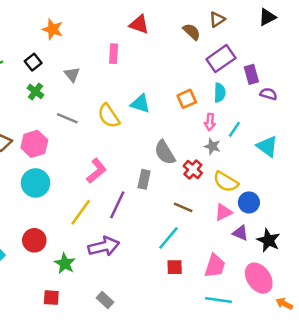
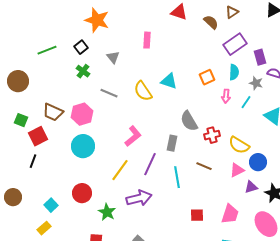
red triangle: (139, 24) -> (179, 12), moved
orange star: (53, 29) -> (97, 20), size x1.4
gray star: (212, 146) -> (256, 83), moved
red cross: (193, 170) -> (212, 135), turned 35
purple triangle: (240, 233) -> (251, 187), turned -40
cyan line: (168, 238) -> (177, 177), moved, turned -50

